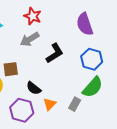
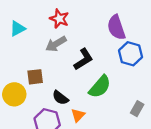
blue hexagon: (92, 59) -> (131, 54), moved
green semicircle: (93, 87) -> (100, 87), moved
gray rectangle: (75, 104) -> (137, 109), moved

